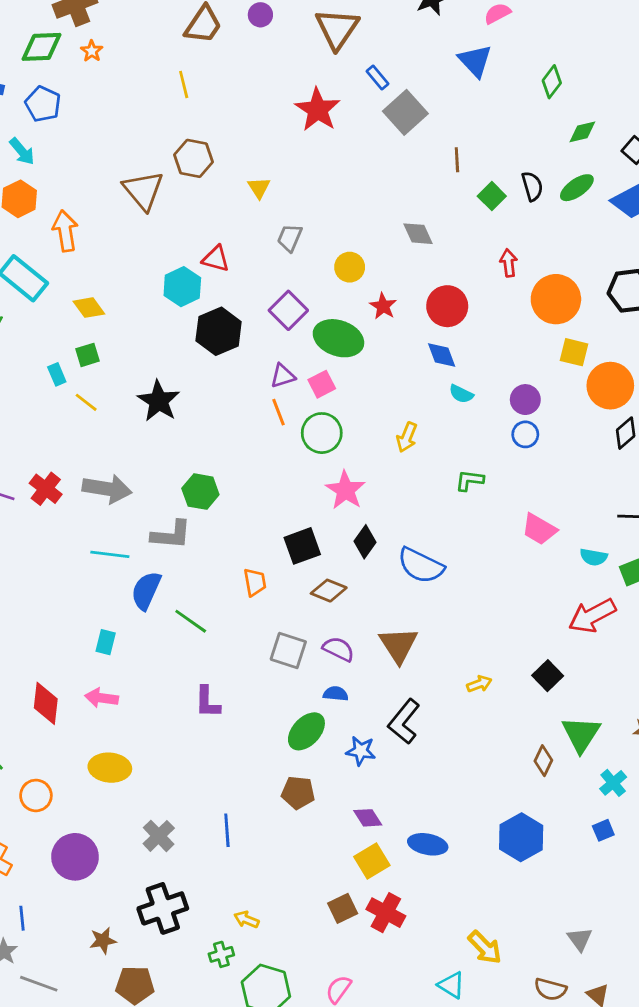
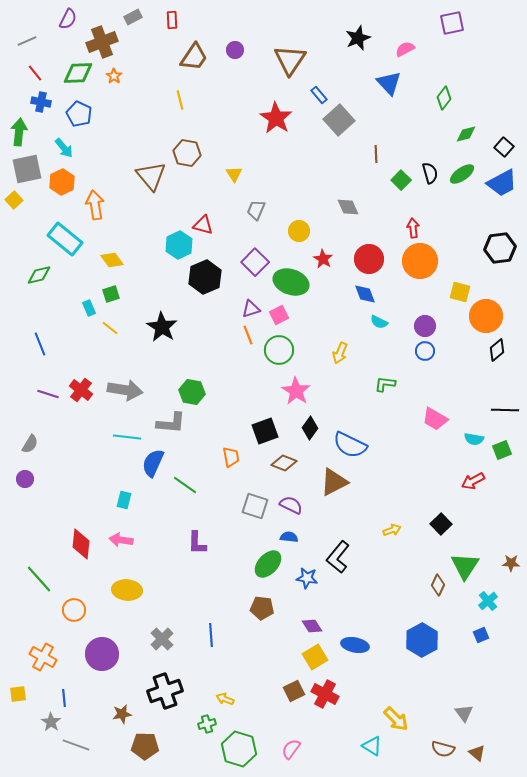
orange circle: (556, 299) -> (420, 261), moved
red arrow: (592, 616) -> (473, 481), size x0.7
brown triangle: (398, 645) -> (334, 482), moved, turned 36

